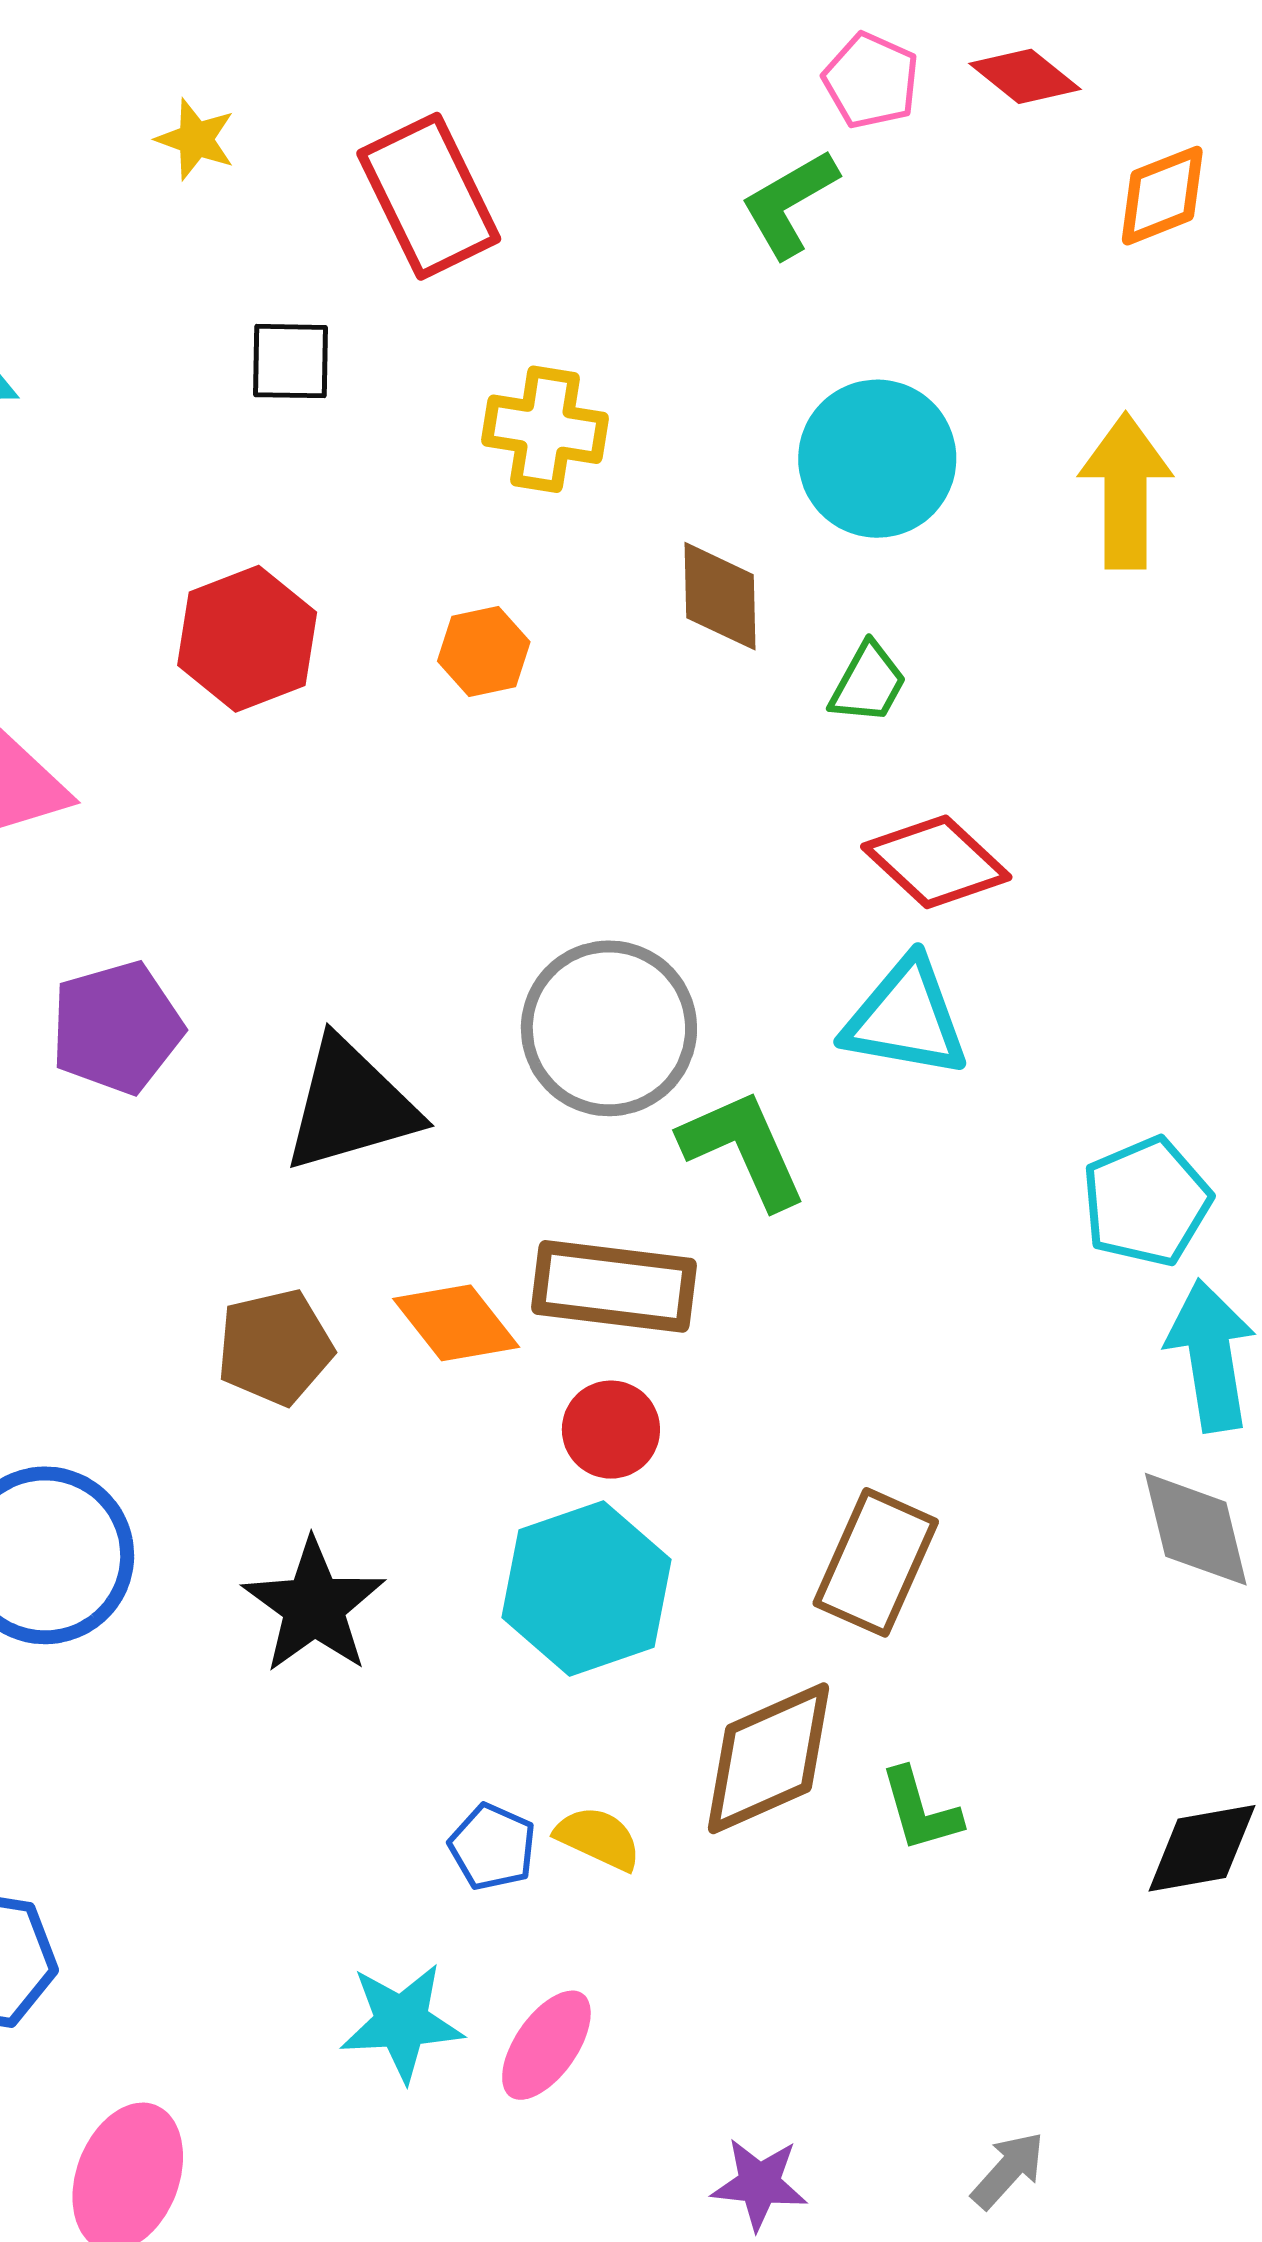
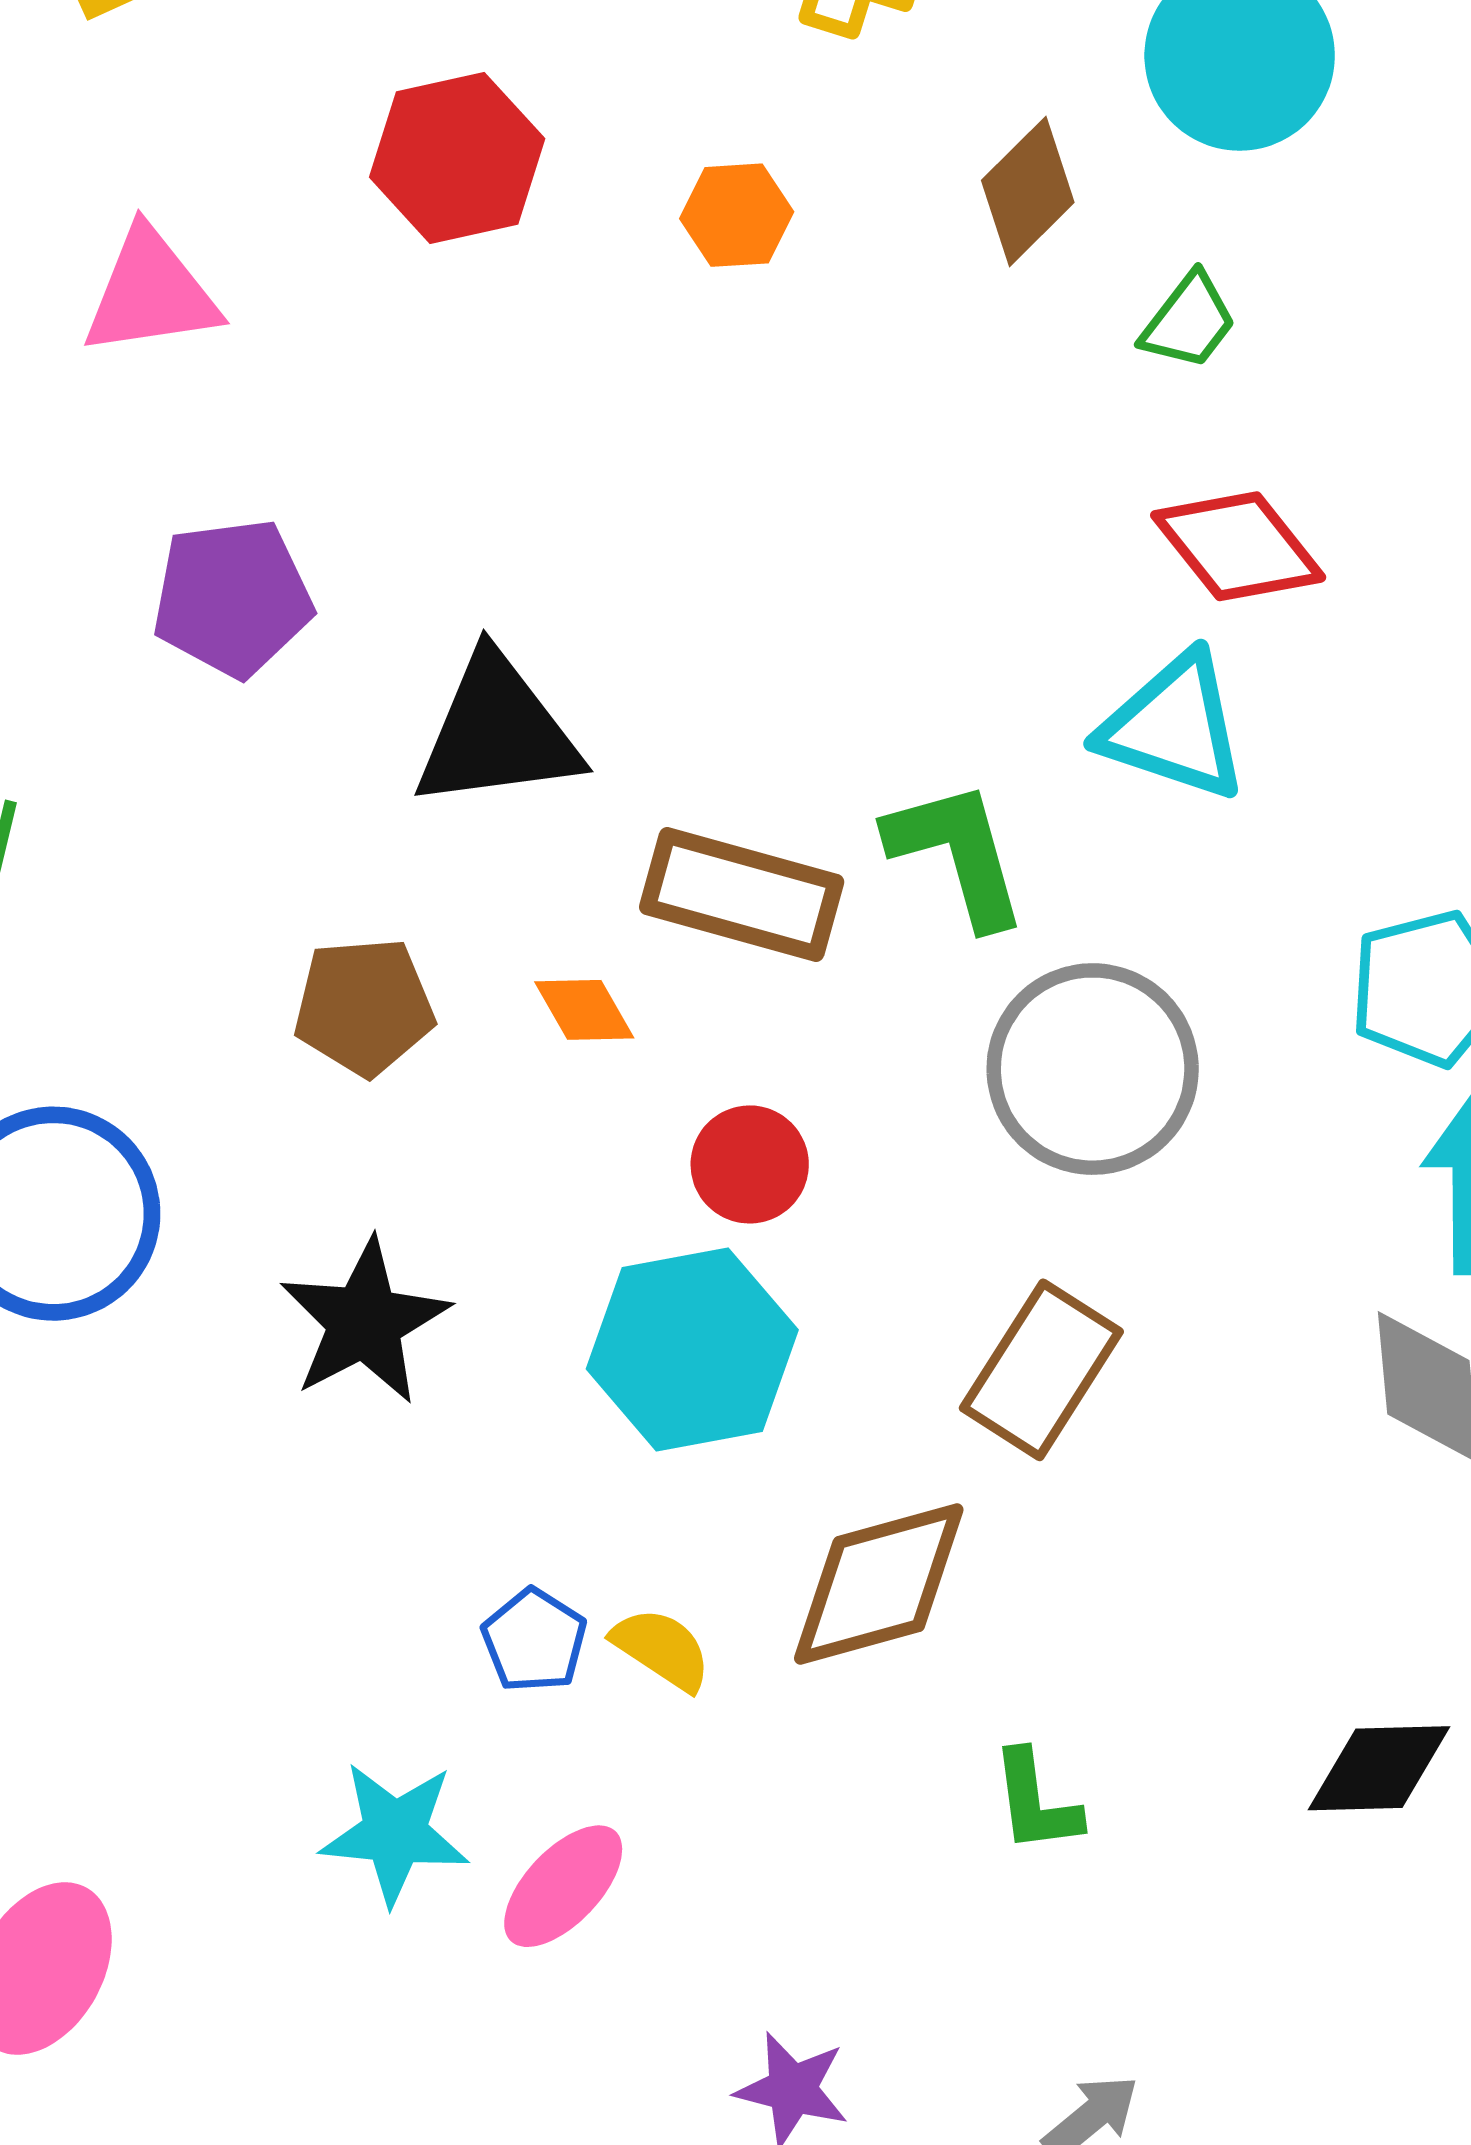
brown diamond: (720, 596) -> (1028, 191), turned 38
gray circle: (609, 1028) -> (1093, 1069), moved
brown rectangle: (614, 1286) -> (742, 895), moved
orange diamond: (456, 1323) -> (584, 1010), size x0.7
green L-shape: (920, 1810) -> (1036, 1802), moved

